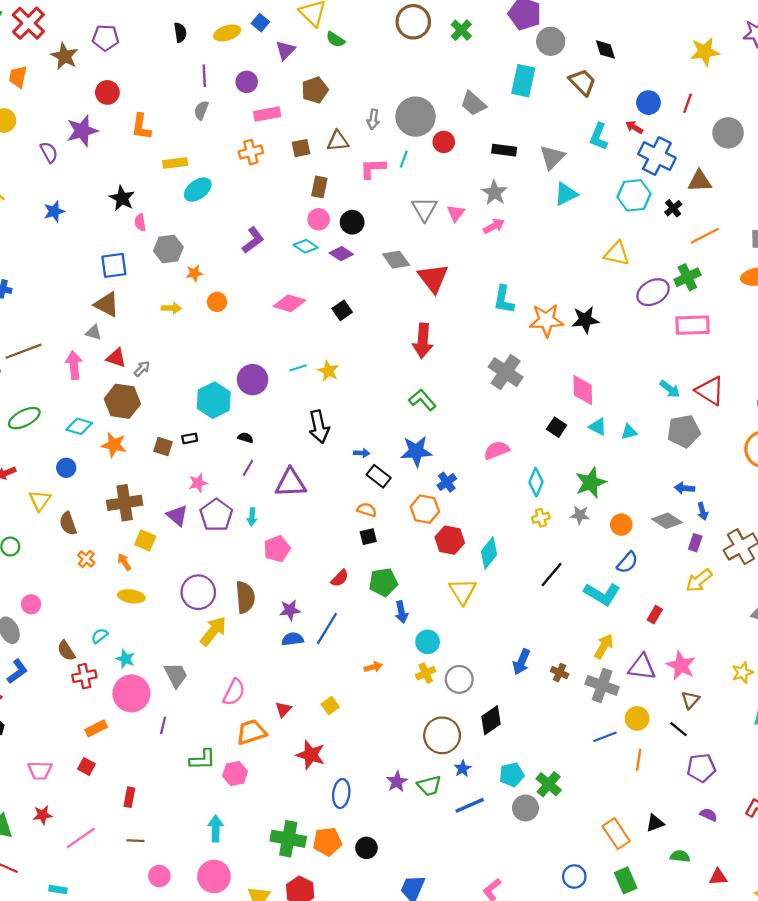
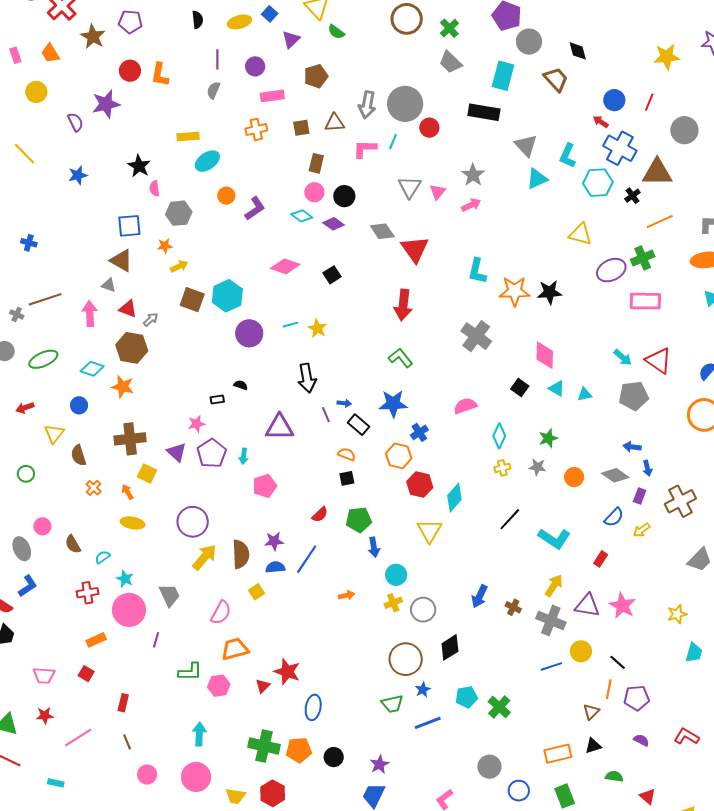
orange trapezoid: (18, 77) -> (50, 53), turned -45
gray trapezoid: (473, 104) -> (450, 62), moved
gray arrow: (373, 119) -> (367, 105), size x1.5
orange L-shape: (141, 127) -> (160, 75), moved
cyan L-shape: (599, 137) -> (568, 156), moved
black rectangle: (504, 150) -> (484, 112), moved, size x1.4
gray triangle: (552, 157) -> (526, 145), turned -30
brown triangle: (700, 181) -> (657, 172), size x1.4
orange star: (194, 273) -> (165, 246), moved
orange circle: (217, 302) -> (226, 196), moved
yellow arrow: (171, 308) -> (179, 266), turned -30
cyan hexagon: (214, 400) -> (227, 296), moved
black rectangle: (190, 438) -> (217, 399), moved
brown square: (163, 447) -> (192, 300), moved, size x1.4
purple line: (248, 468) -> (326, 415), moved, turned -56
green star: (591, 483) -> (548, 438), size x0.7
blue semicircle: (627, 562) -> (614, 517), moved
yellow arrow: (699, 581) -> (642, 530), size x0.7
brown semicircle: (245, 597) -> (241, 554), moved
brown semicircle: (66, 651) -> (73, 544), moved
brown triangle: (690, 700) -> (591, 712), moved
yellow square: (330, 705) -> (257, 592), moved
red triangle: (283, 709) -> (263, 686), moved
orange line: (639, 760) -> (609, 689), moved
purple star: (397, 782) -> (379, 764), moved
gray circle: (525, 808) -> (489, 767), moved
orange rectangle: (616, 834) -> (558, 754), turned -72
brown line: (135, 841) -> (127, 742), turned 63
red triangle: (718, 877) -> (648, 796), turned 42

